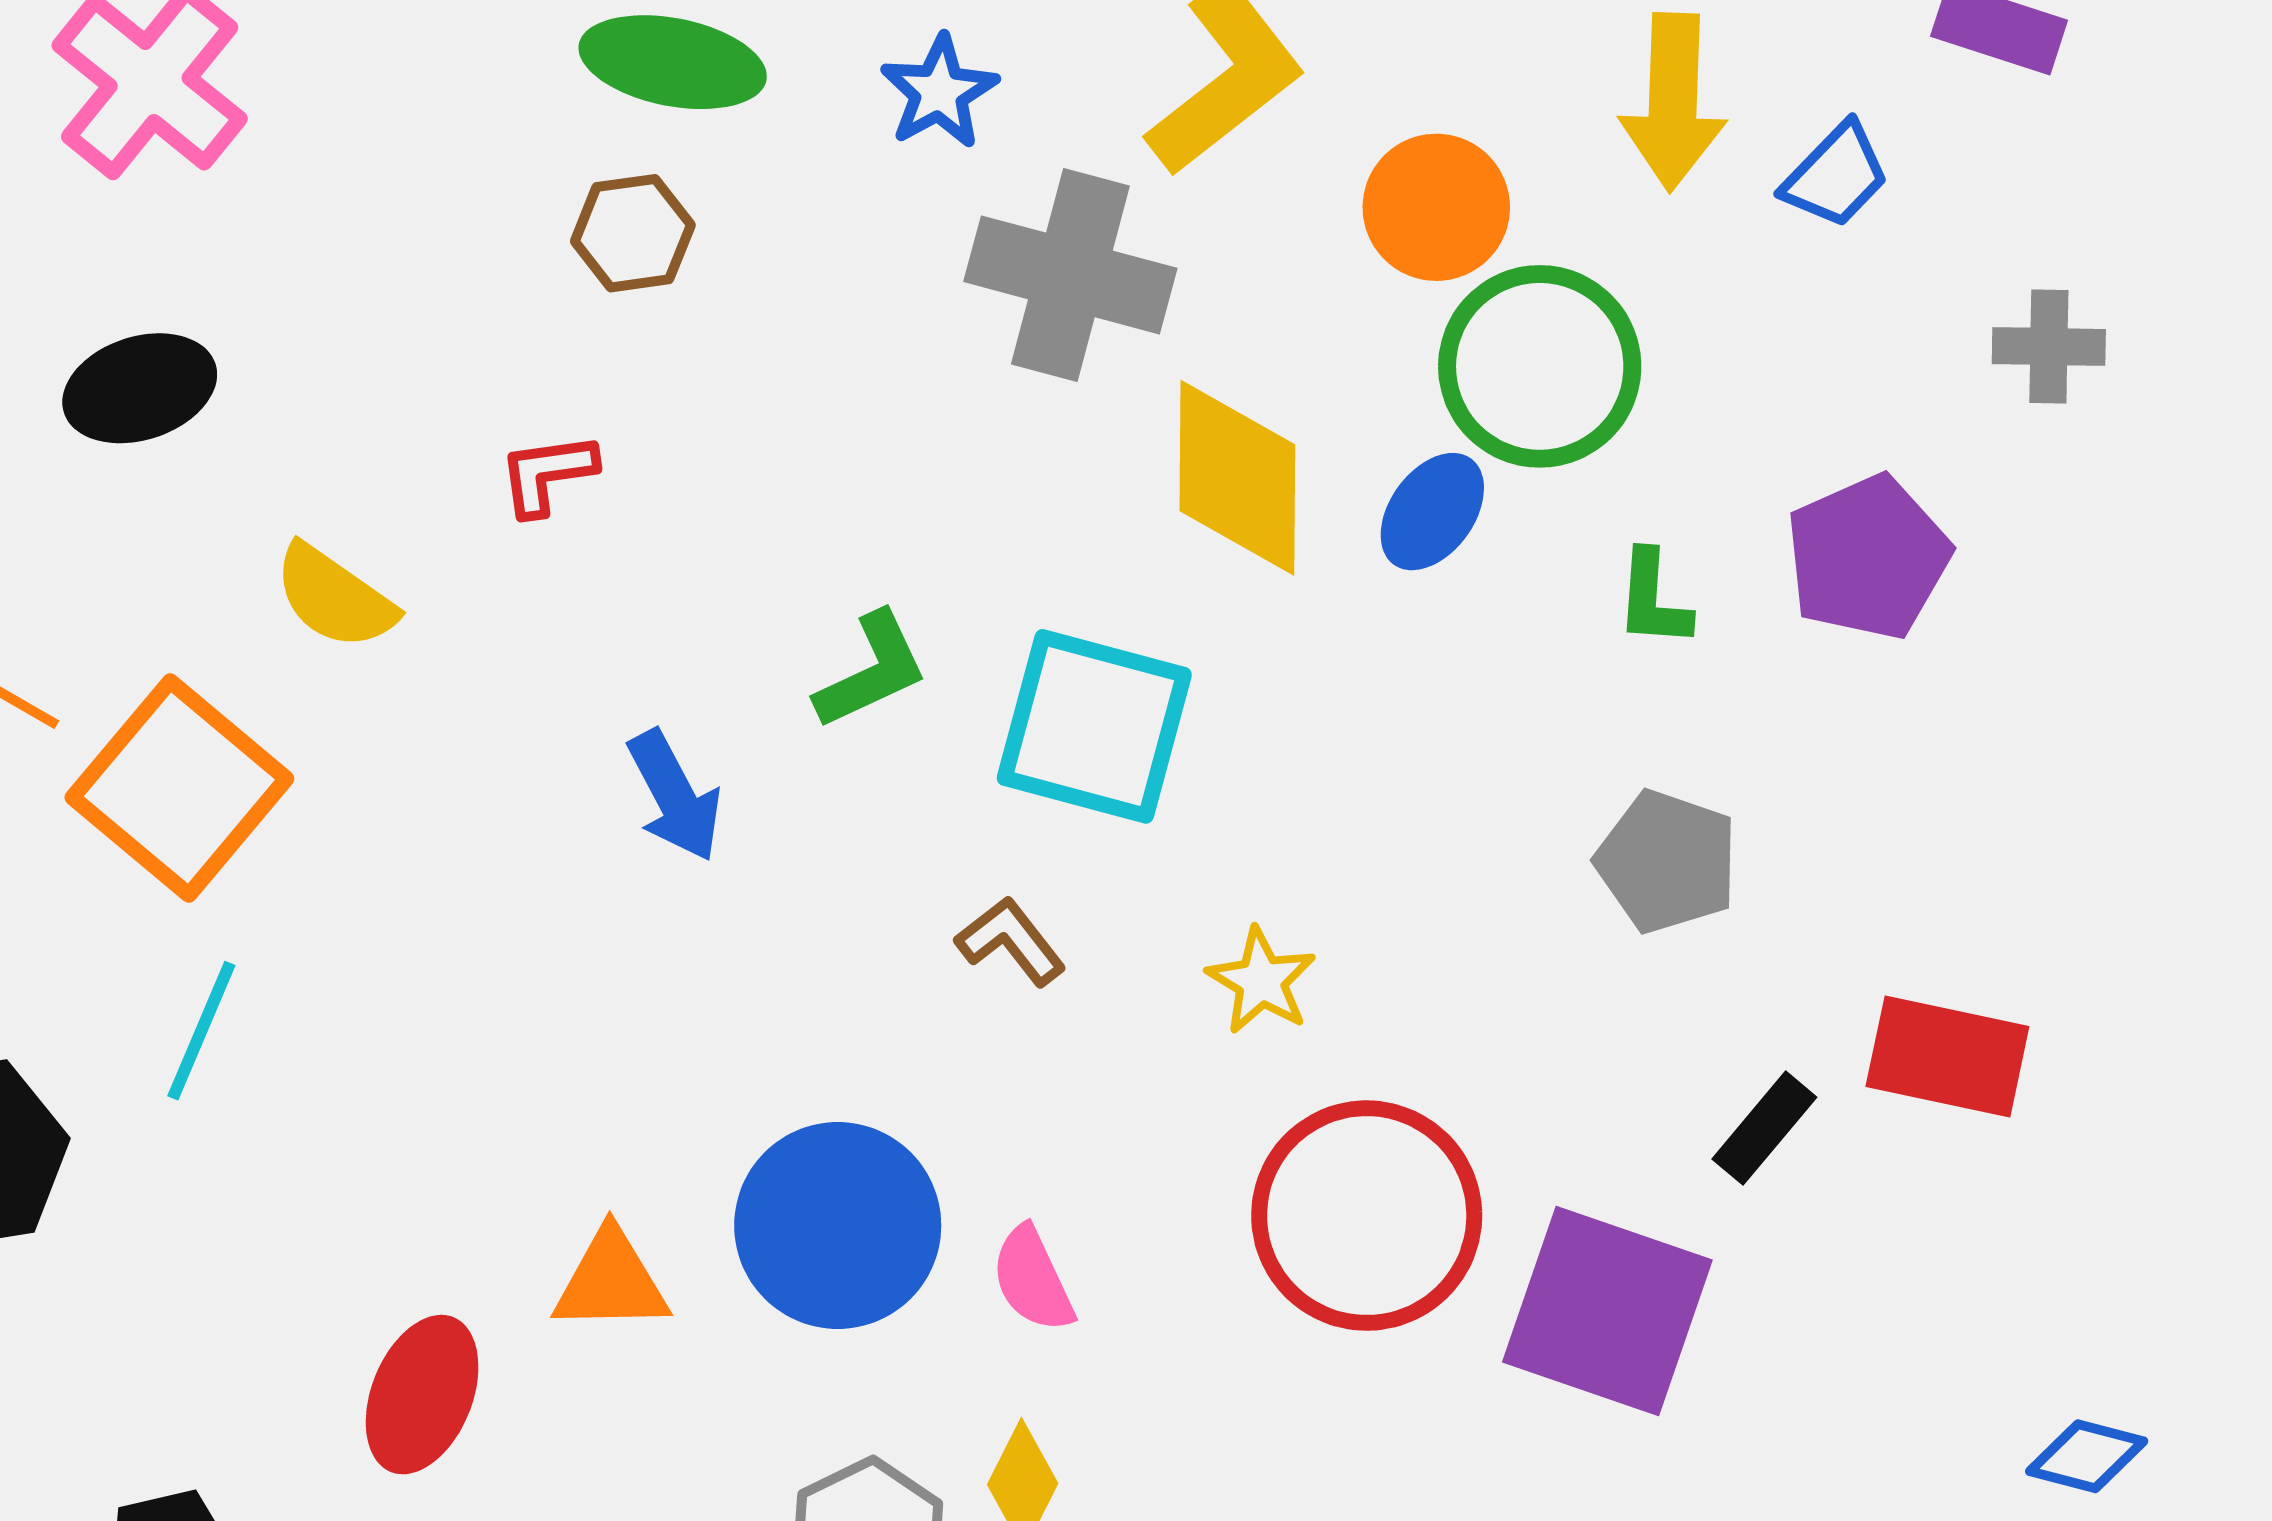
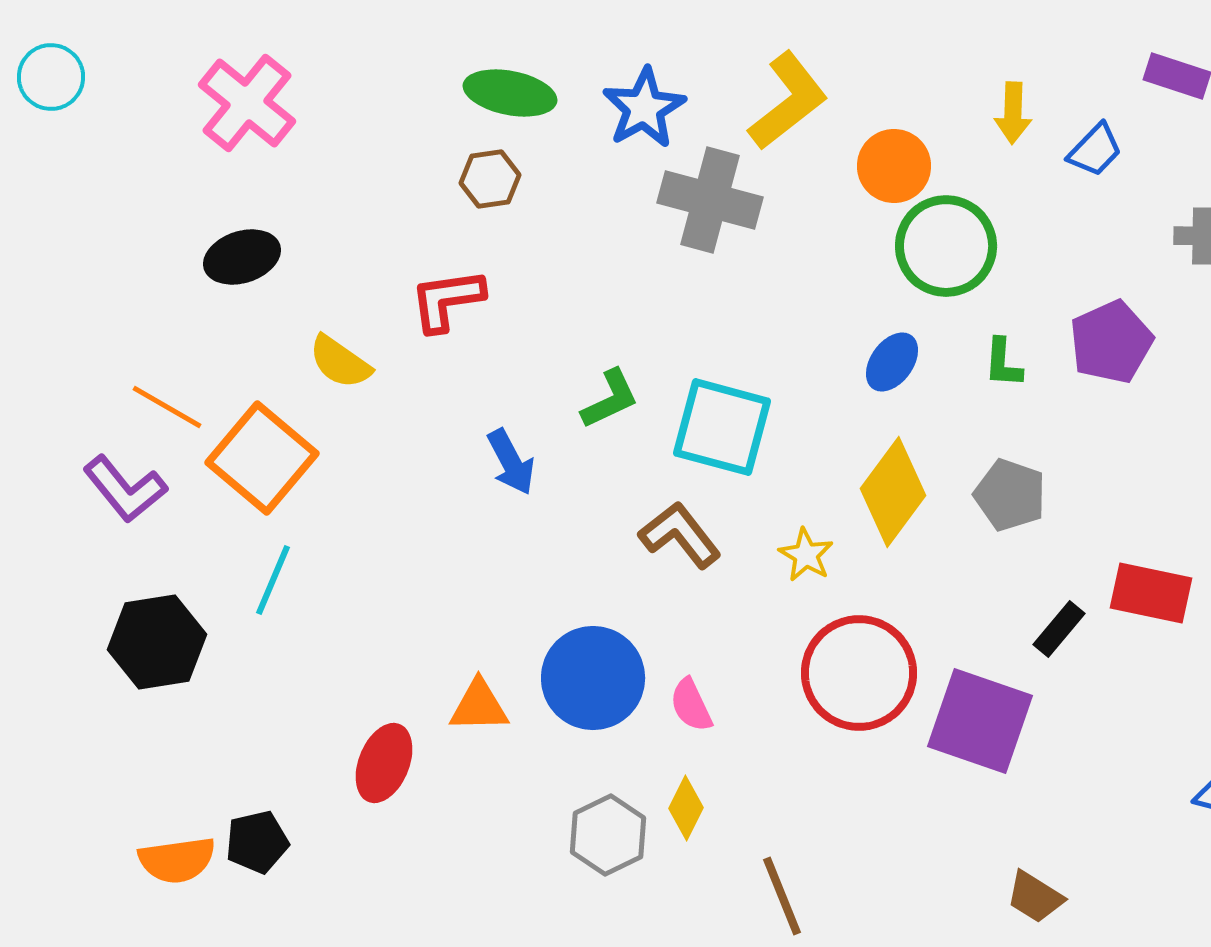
blue star: (939, 92) -> (644, 108), size x1.4
yellow arrow: (1673, 102) -> (1013, 113), size x0.7
red L-shape: (547, 474) -> (447, 300), size x1.5
yellow diamond: (1237, 478) -> (893, 492), moved, turned 36
blue ellipse: (1432, 512) -> (892, 362), moved
brown L-shape: (1011, 941) -> (680, 535), size x1.5

